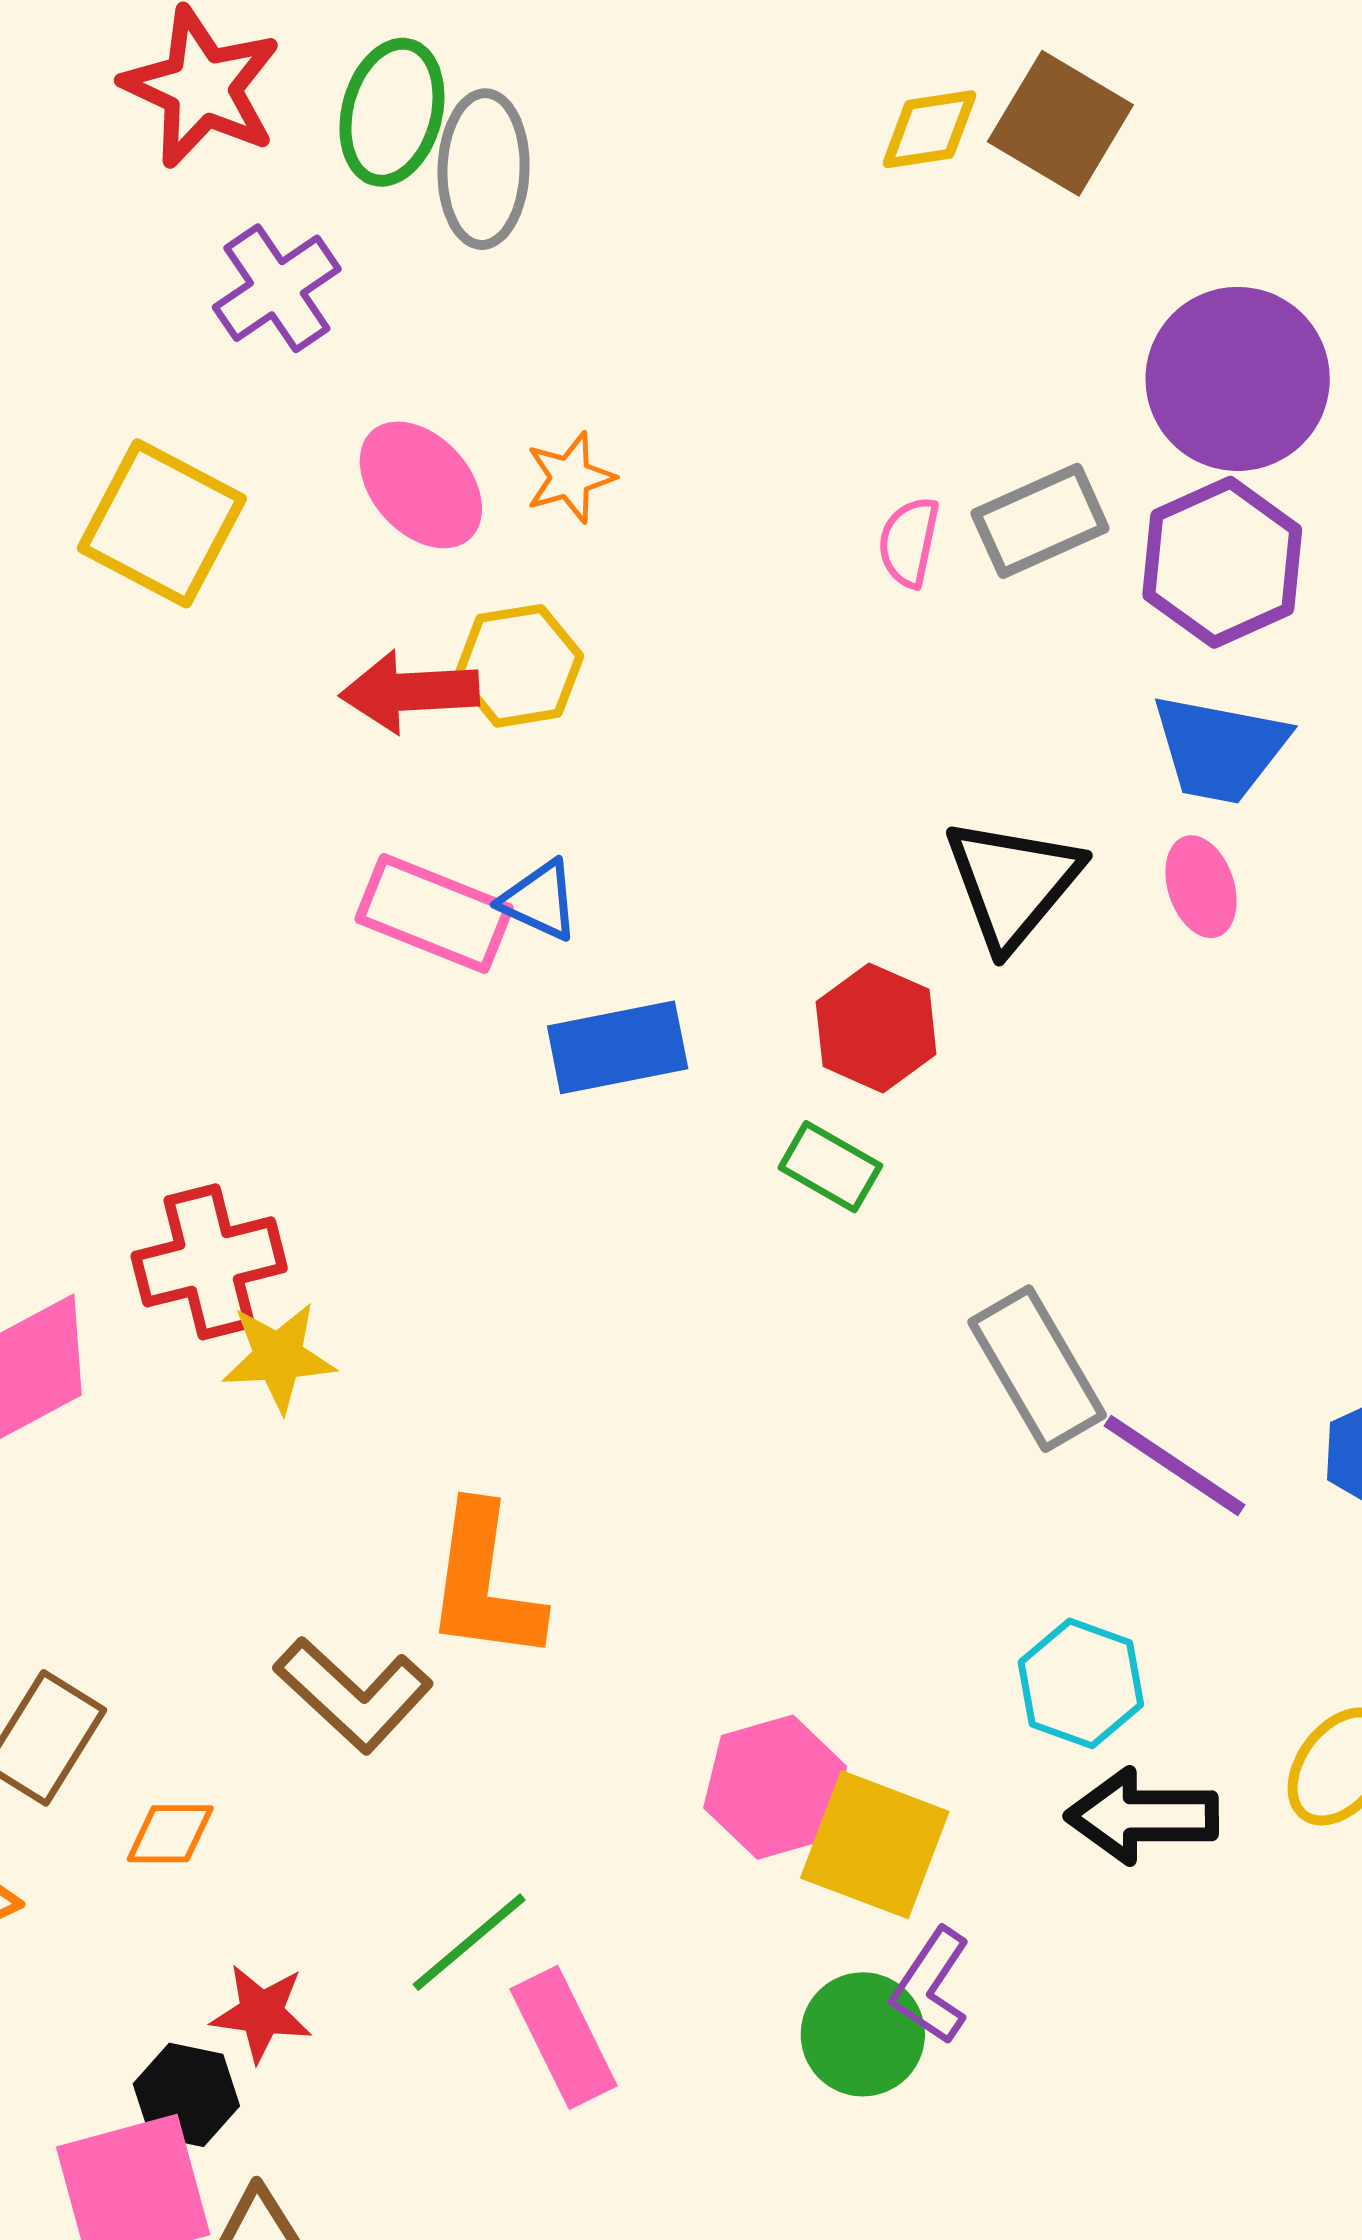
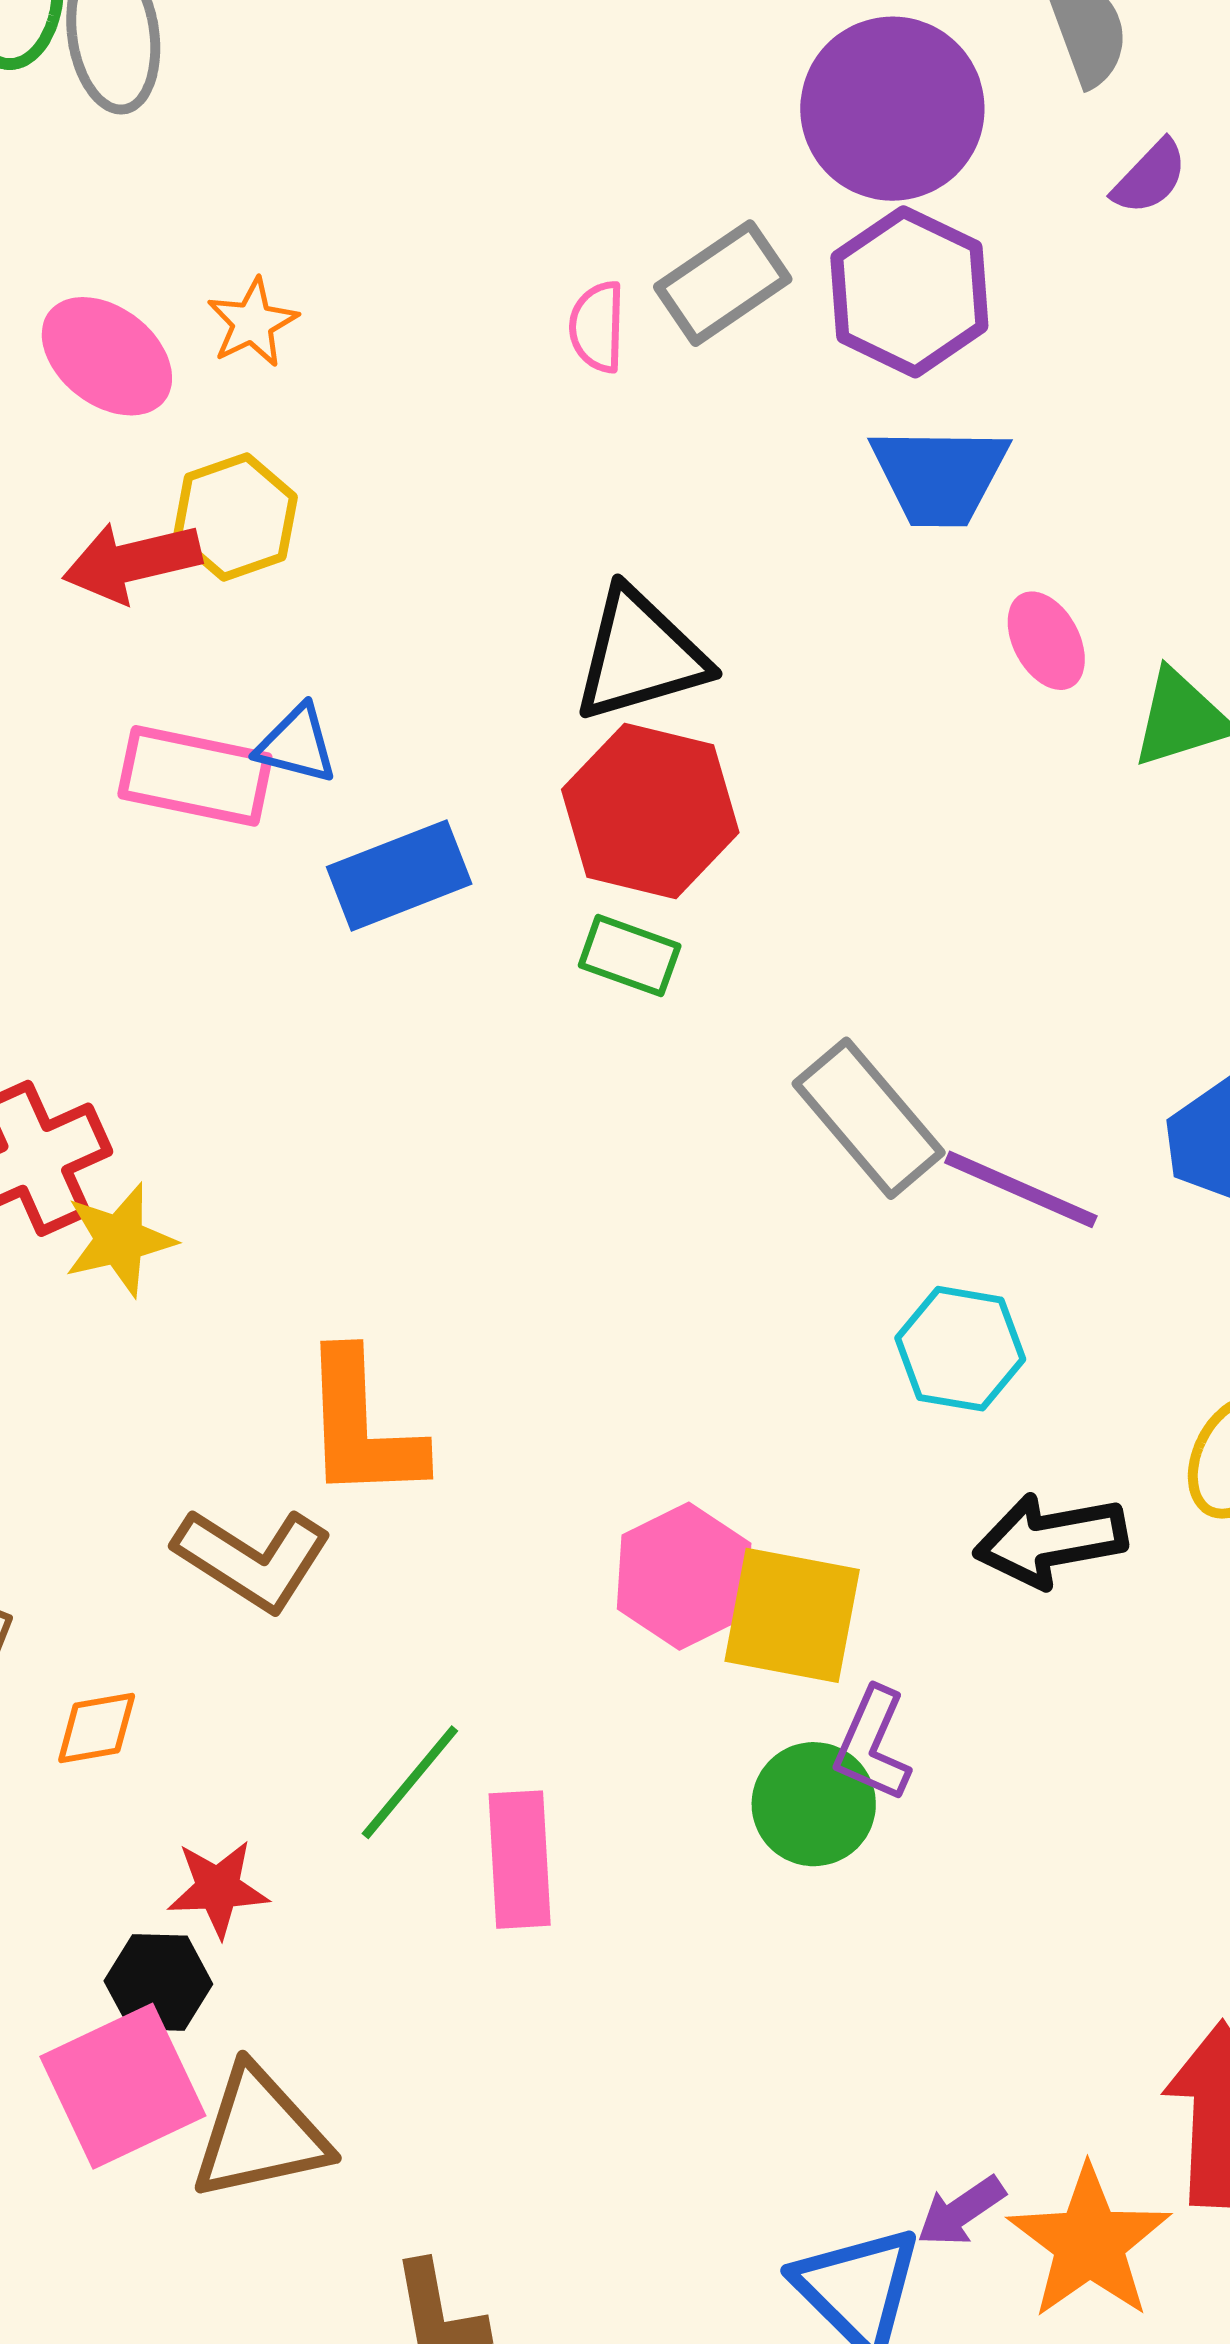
black triangle: (1013, 883) -> (640, 655), moved, turned 44
pink ellipse: (1201, 887) -> (1046, 641), moved
red hexagon: (876, 1028) -> (650, 811), size x1.4
cyan hexagon: (1081, 1683) -> (960, 1349), moved
pink rectangle: (563, 2037) -> (520, 1860), turned 33

